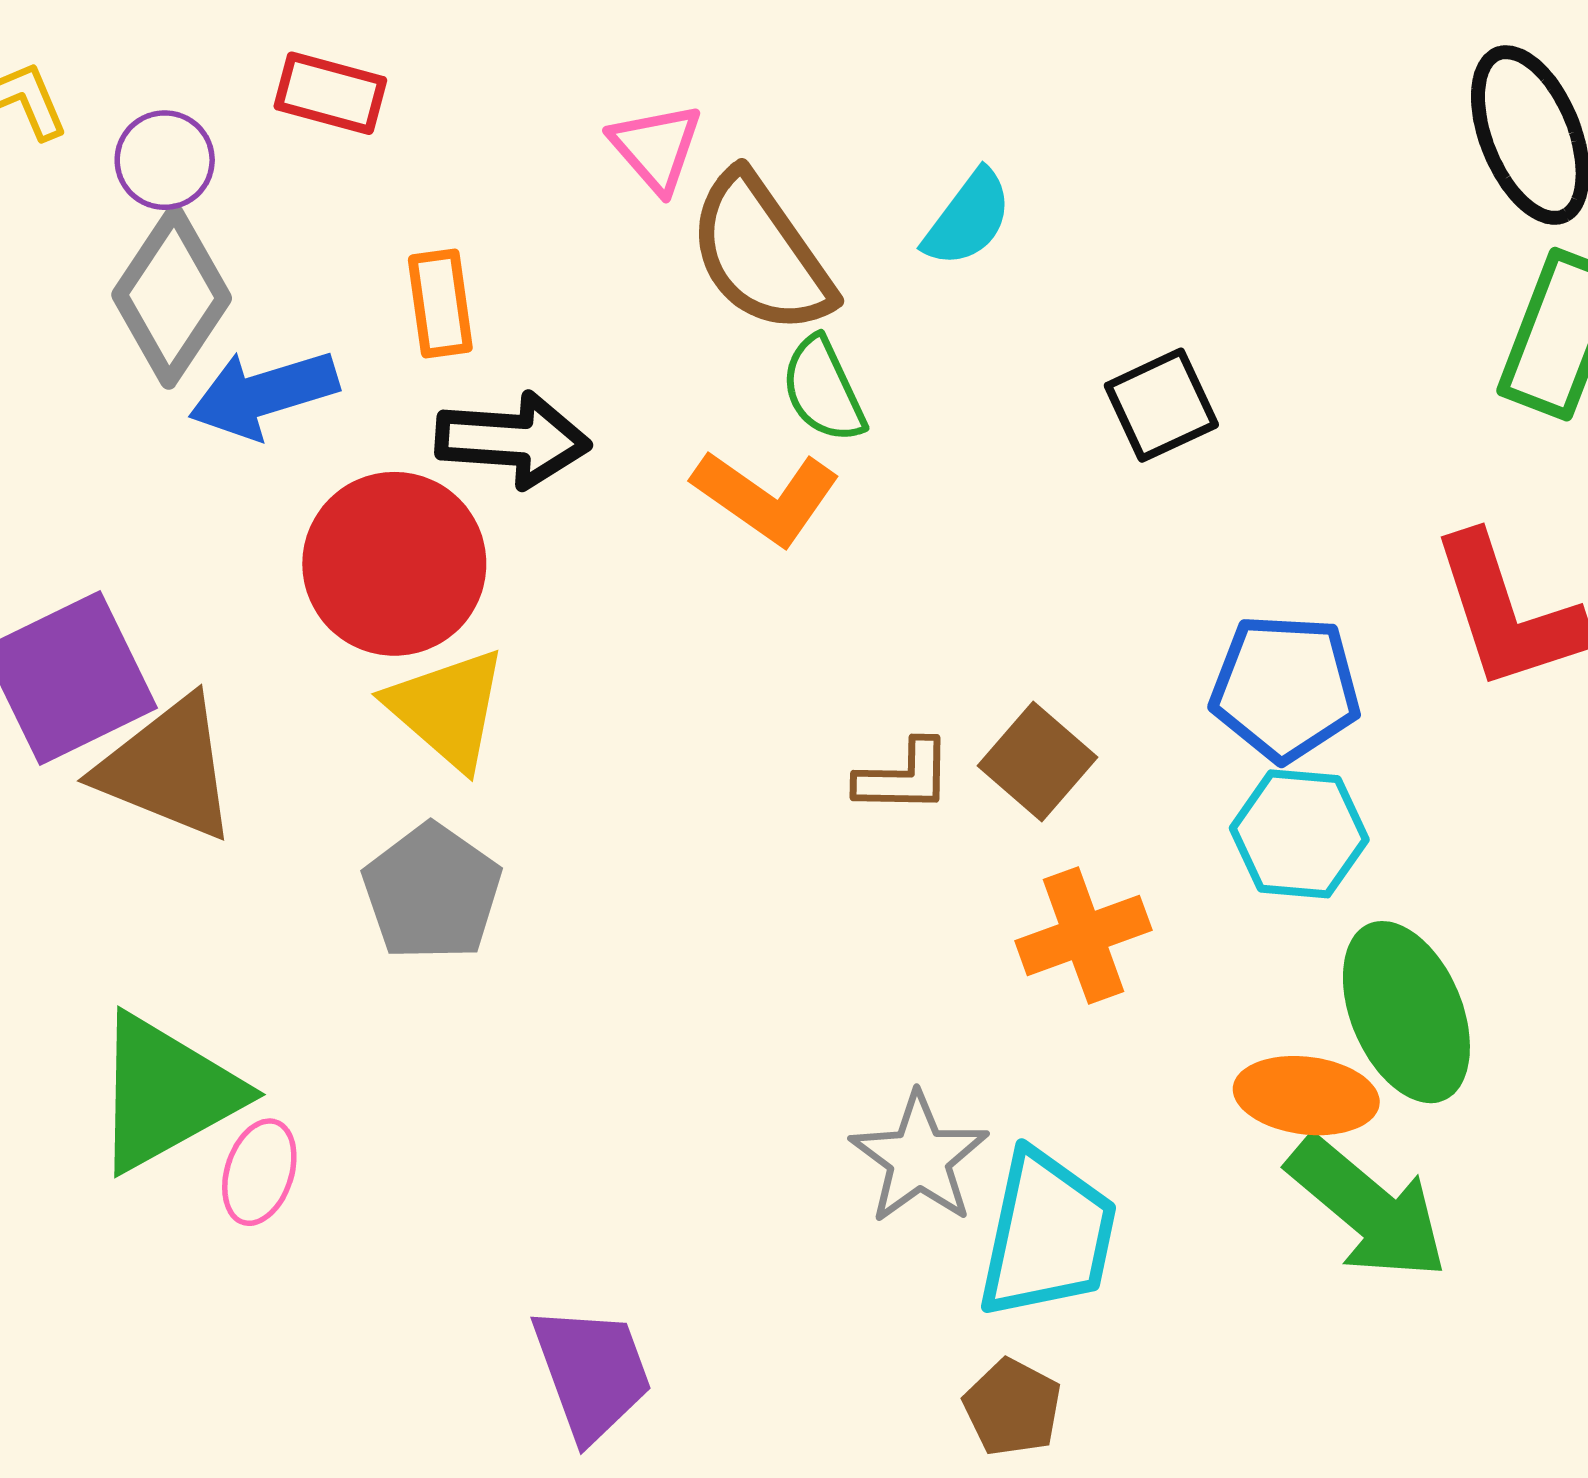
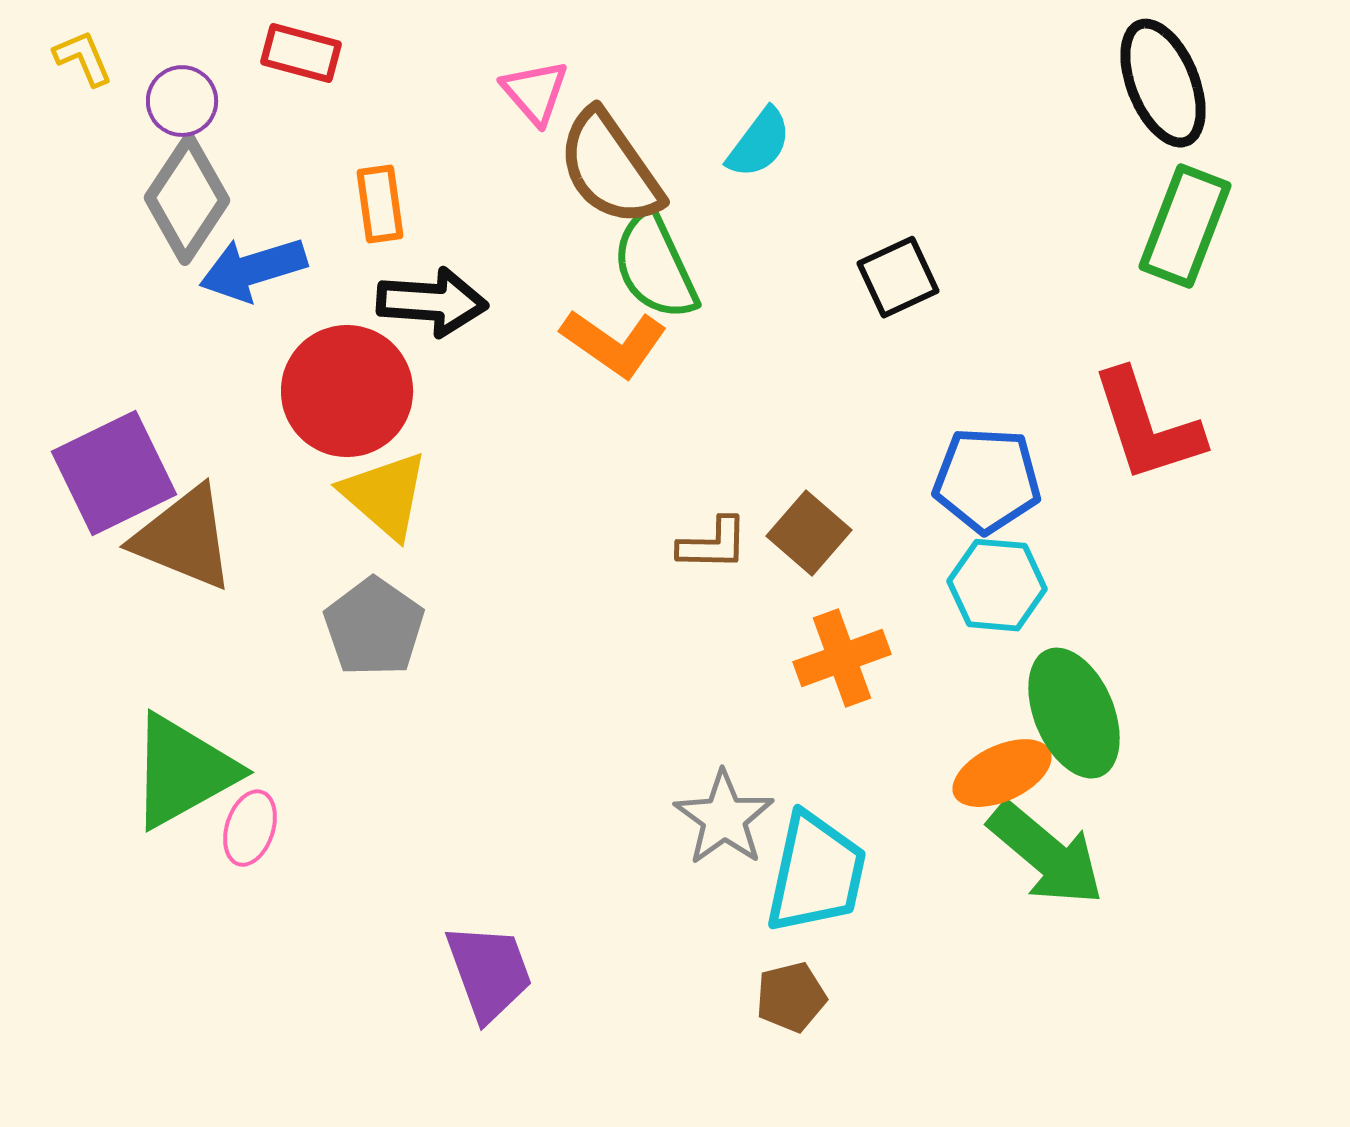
green semicircle: (823, 390) -> (655, 266), size x1.4
orange ellipse: (1306, 1096) -> (1002, 773), turned -32
brown pentagon: (1012, 1407) -> (791, 997), turned 30

